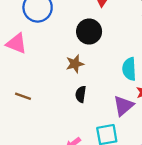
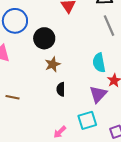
black circle: (89, 32) -> (44, 38), moved

